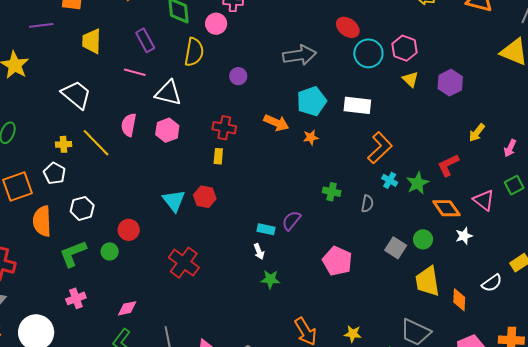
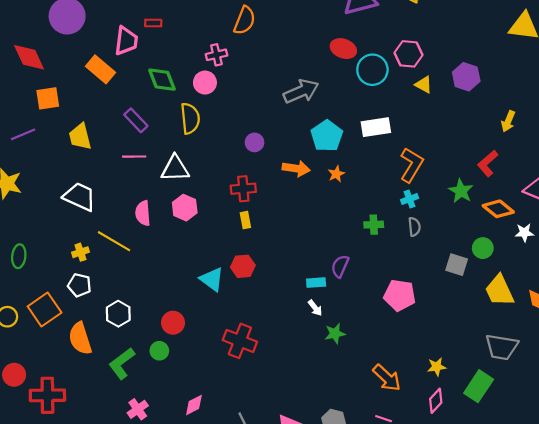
purple circle: (238, 76) -> (255, 142), moved
cyan cross: (390, 180) -> (410, 199), moved, turned -35
white star: (464, 236) -> (524, 233), turned 30

